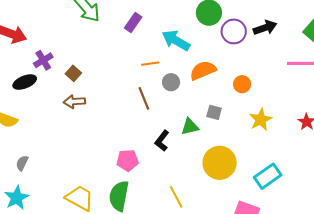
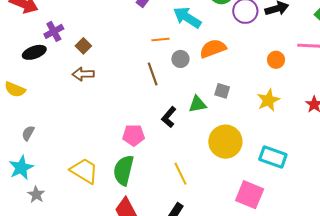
orange circle: (242, 84) -> (276, 60), moved
cyan rectangle: (268, 176) -> (273, 157), turned 52

